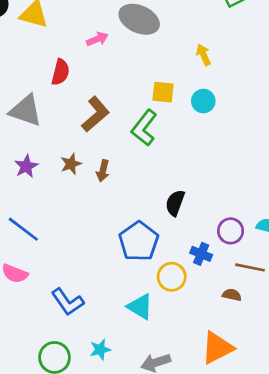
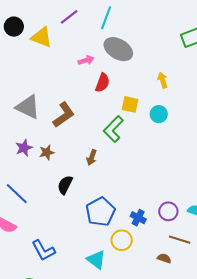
red semicircle: (61, 72) -> (102, 83), moved
brown L-shape: (95, 114) -> (64, 115), moved
brown star: (71, 164) -> (47, 152), moved
brown arrow: (103, 171) -> (92, 157), moved
black semicircle: (175, 203) -> (65, 185), moved
blue cross: (201, 254) -> (138, 218), moved

